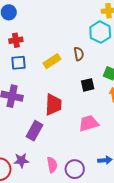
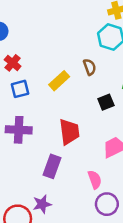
red cross: (16, 40) -> (13, 63), turned -32
pink semicircle: (52, 165) -> (95, 180), moved

